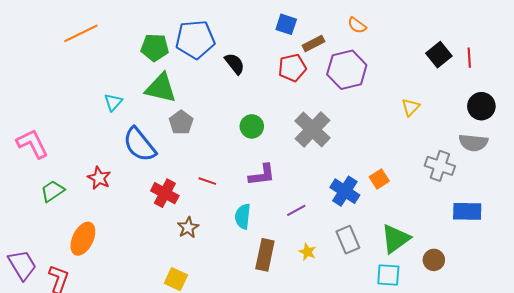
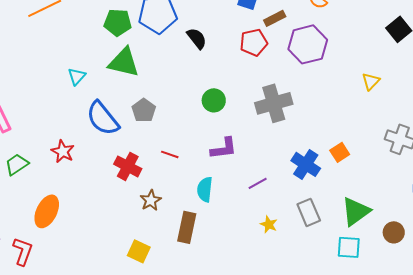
gray pentagon: (181, 122) -> (144, 110), moved
gray cross: (312, 129) -> (274, 103), turned 30
brown rectangle: (265, 255) -> (187, 227), moved

